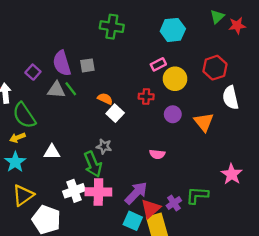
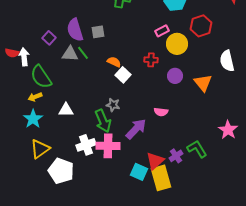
red hexagon: (215, 68) -> (201, 26), moved
purple arrow: (136, 193) -> (136, 129), moved
green L-shape: (197, 195) -> (197, 149), turned 55

